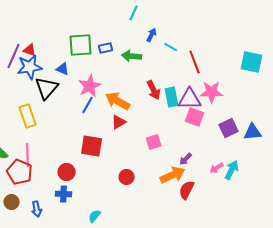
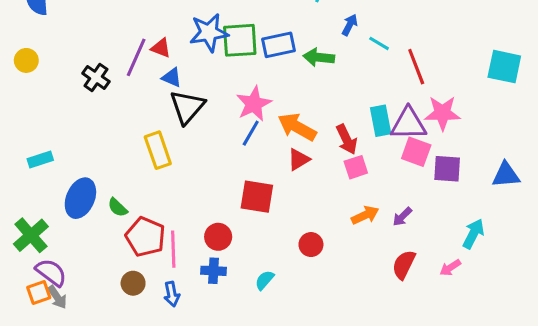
blue rectangle: (106, 48) -> (278, 45), size x1.5
blue star: (30, 67) -> (209, 33), moved
blue triangle: (63, 69) -> (172, 77), moved
red arrow: (154, 90) -> (347, 139), moved
purple square: (229, 128) -> (447, 169), moved, turned 30
pink square: (154, 142) -> (356, 167), moved
pink line: (28, 155) -> (173, 249), moved
pink arrow: (217, 168) -> (450, 268), moved
orange arrow: (173, 175) -> (365, 215), moved, size x0.7
cyan semicircle: (95, 216) -> (265, 280), moved

